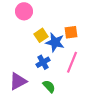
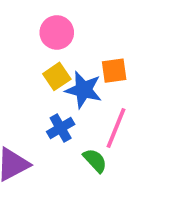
pink circle: (24, 11) -> (57, 32), moved
green semicircle: (49, 86) -> (95, 160), moved

